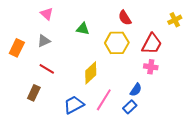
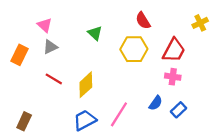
pink triangle: (47, 14) -> (45, 25), moved
green triangle: (83, 29) -> (95, 33), turned 32
yellow diamond: (91, 73) -> (86, 85), moved
brown rectangle: (34, 93) -> (24, 121), moved
blue rectangle: (130, 107) -> (178, 110), moved

